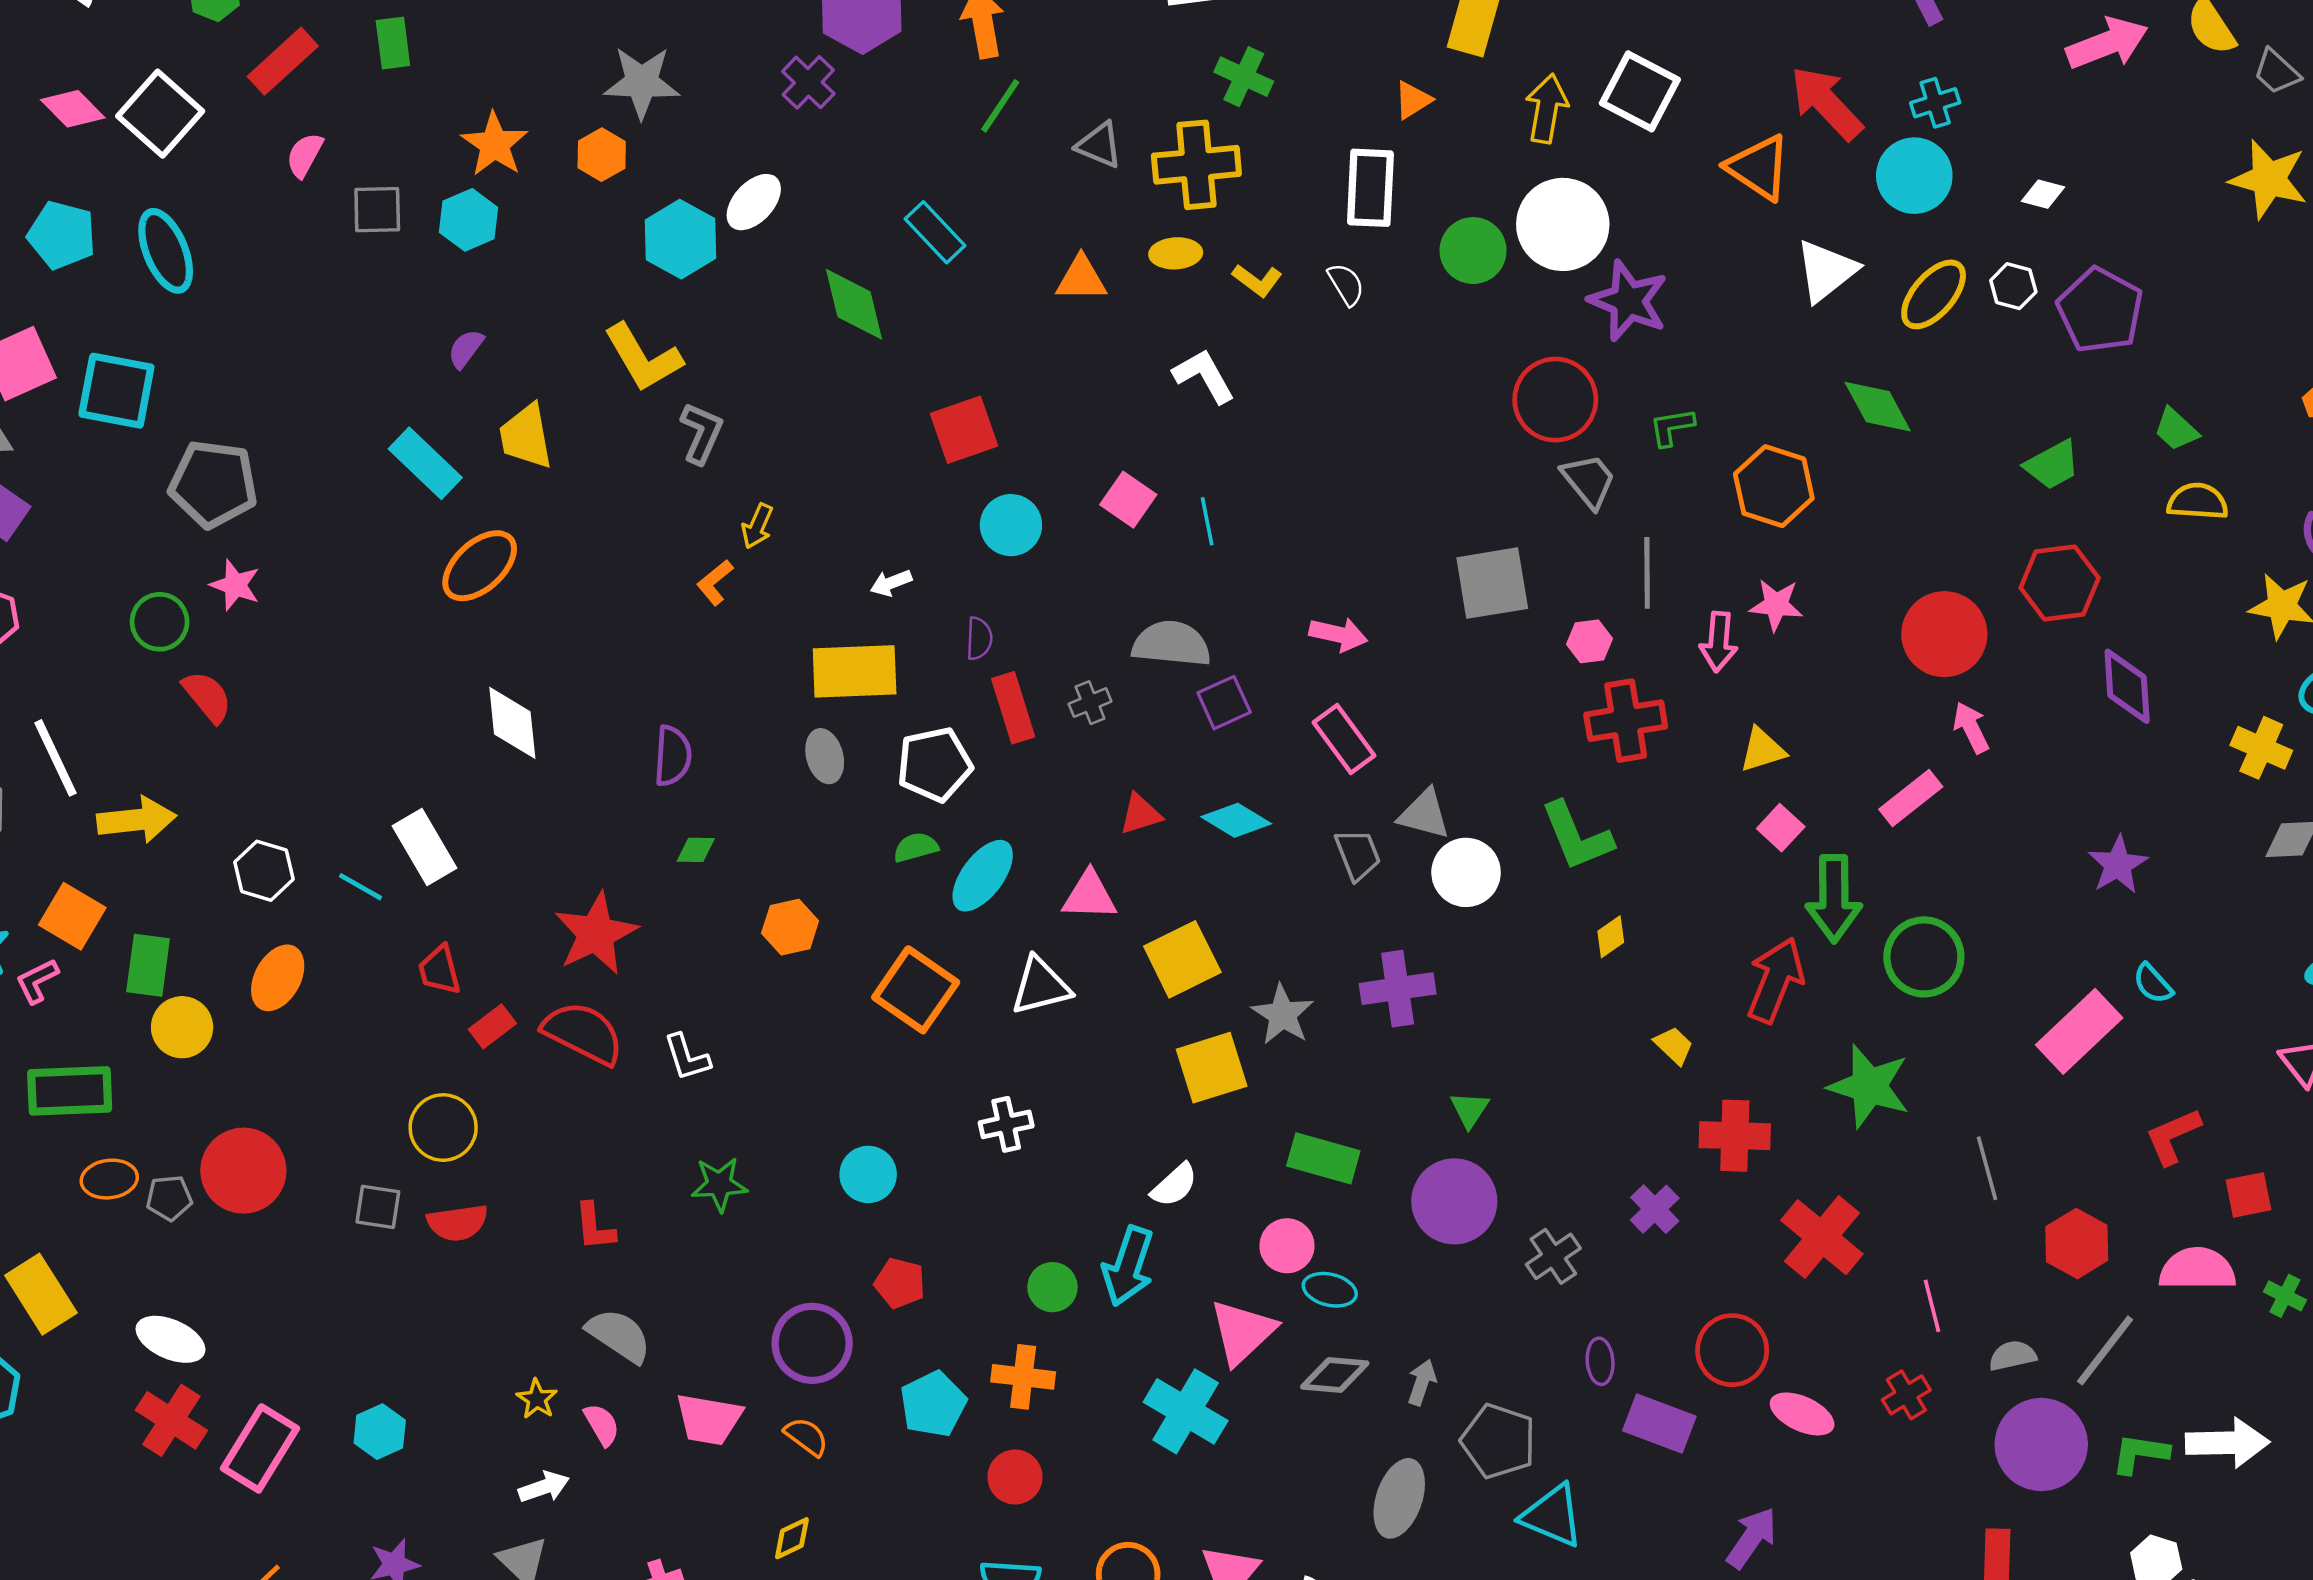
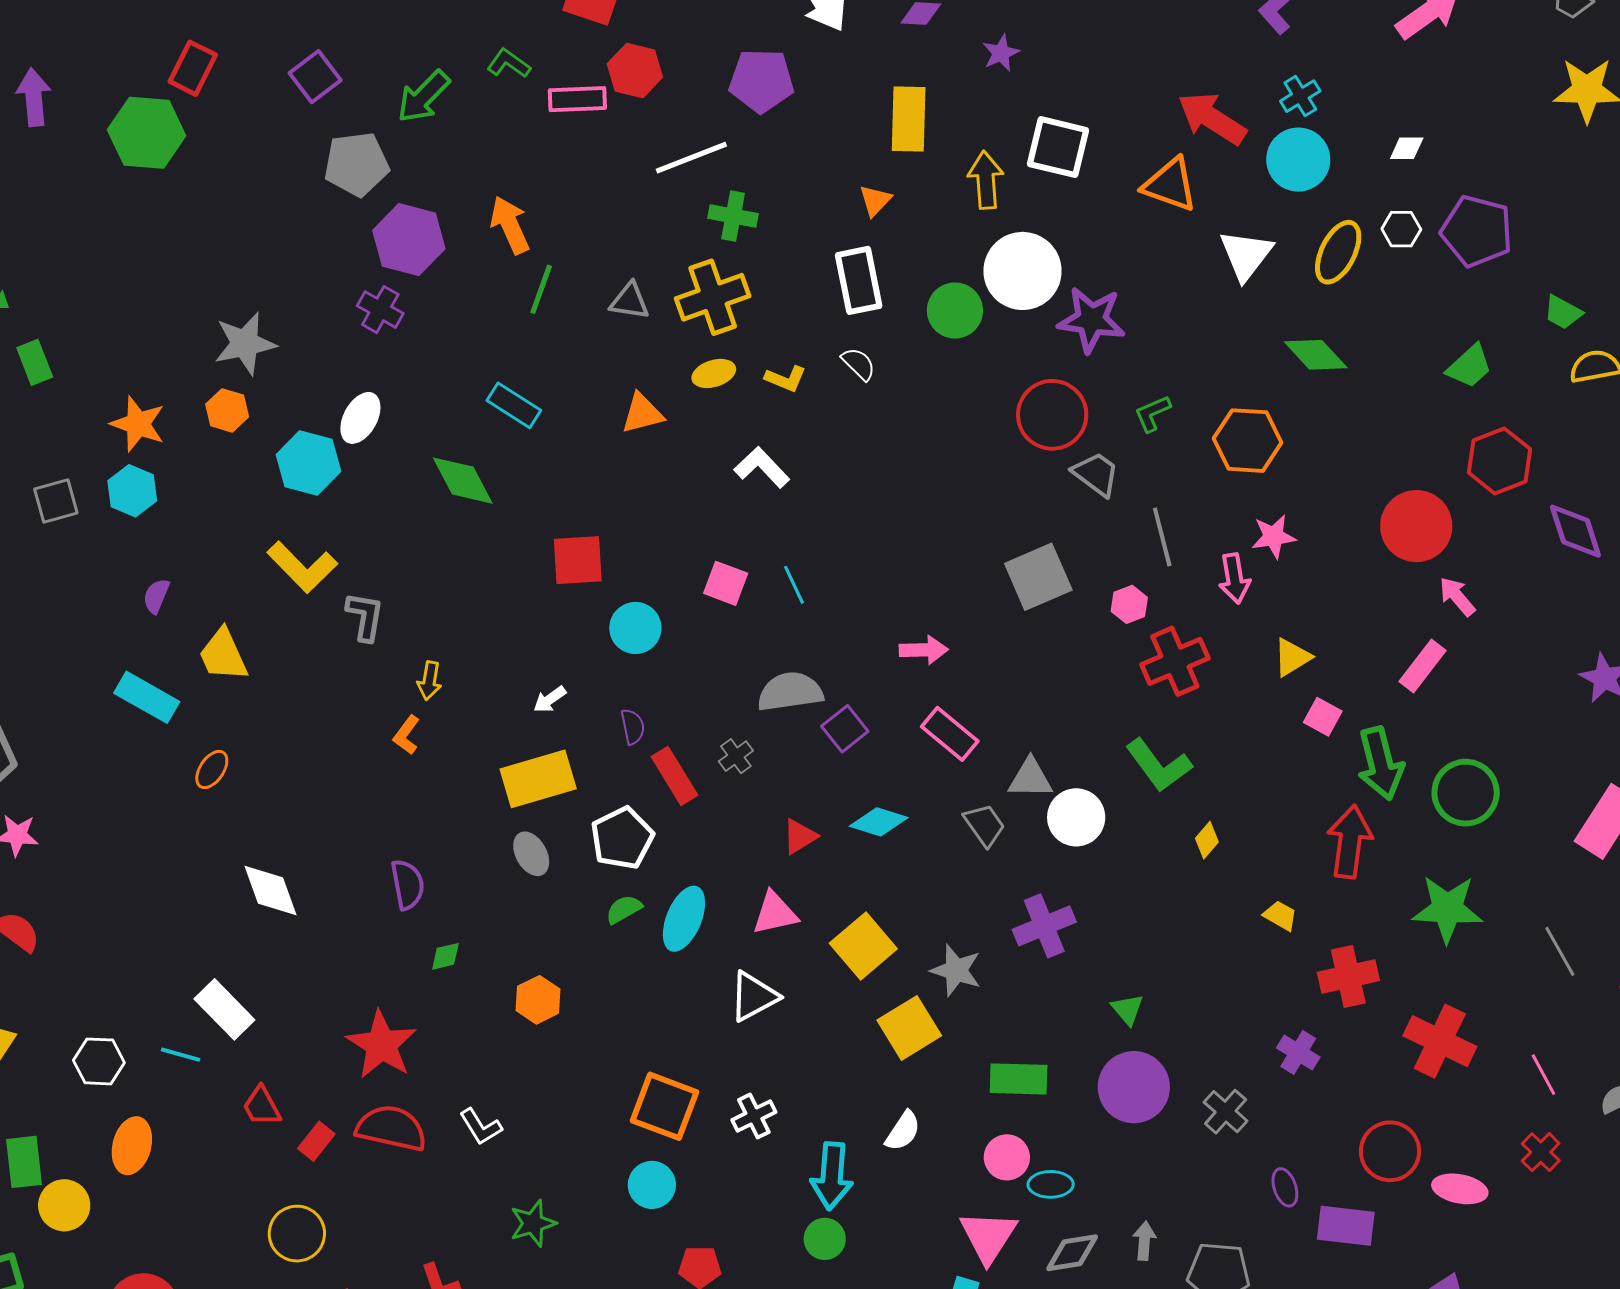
red square: (964, 430) -> (578, 560), turned 30
orange ellipse: (480, 566) -> (212, 769), size x0.6
orange square: (916, 990) -> (665, 1106), moved
cyan arrow: (1128, 1266) -> (832, 1176), moved

